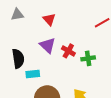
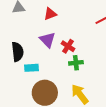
red triangle: (49, 19) -> (50, 14), turned 48
green cross: (88, 58) -> (76, 63), moved

